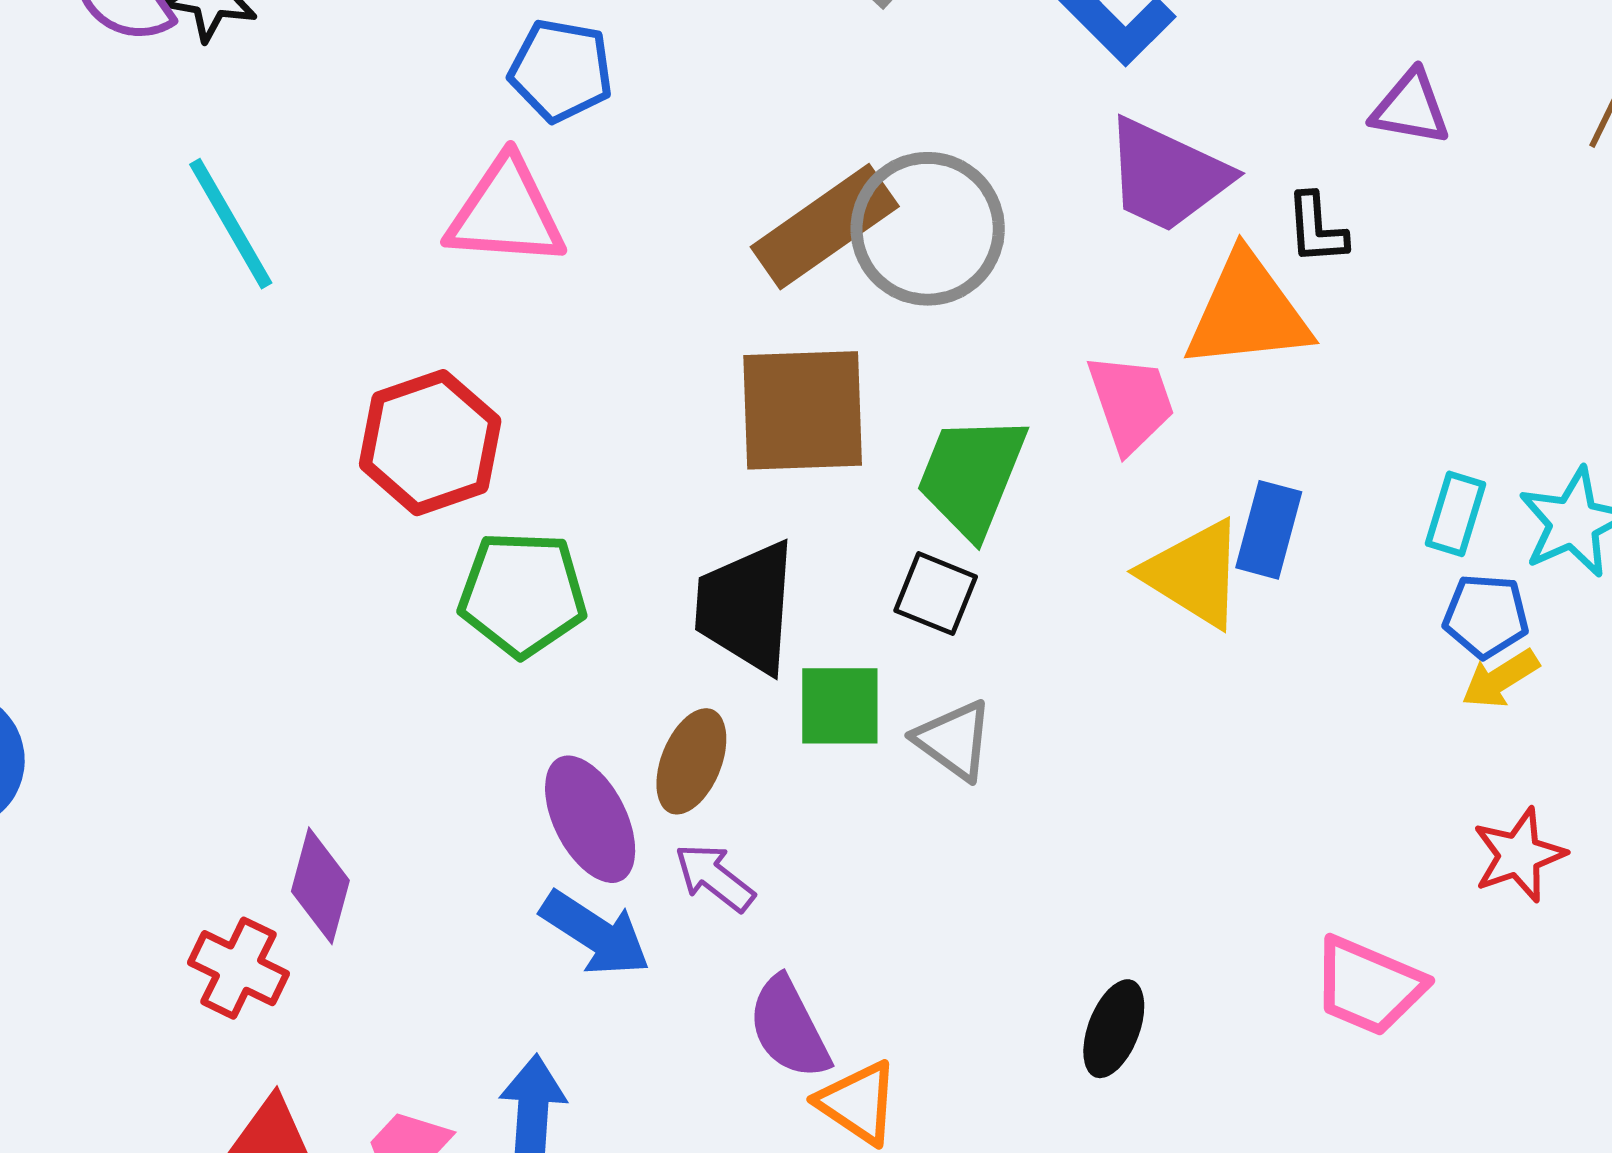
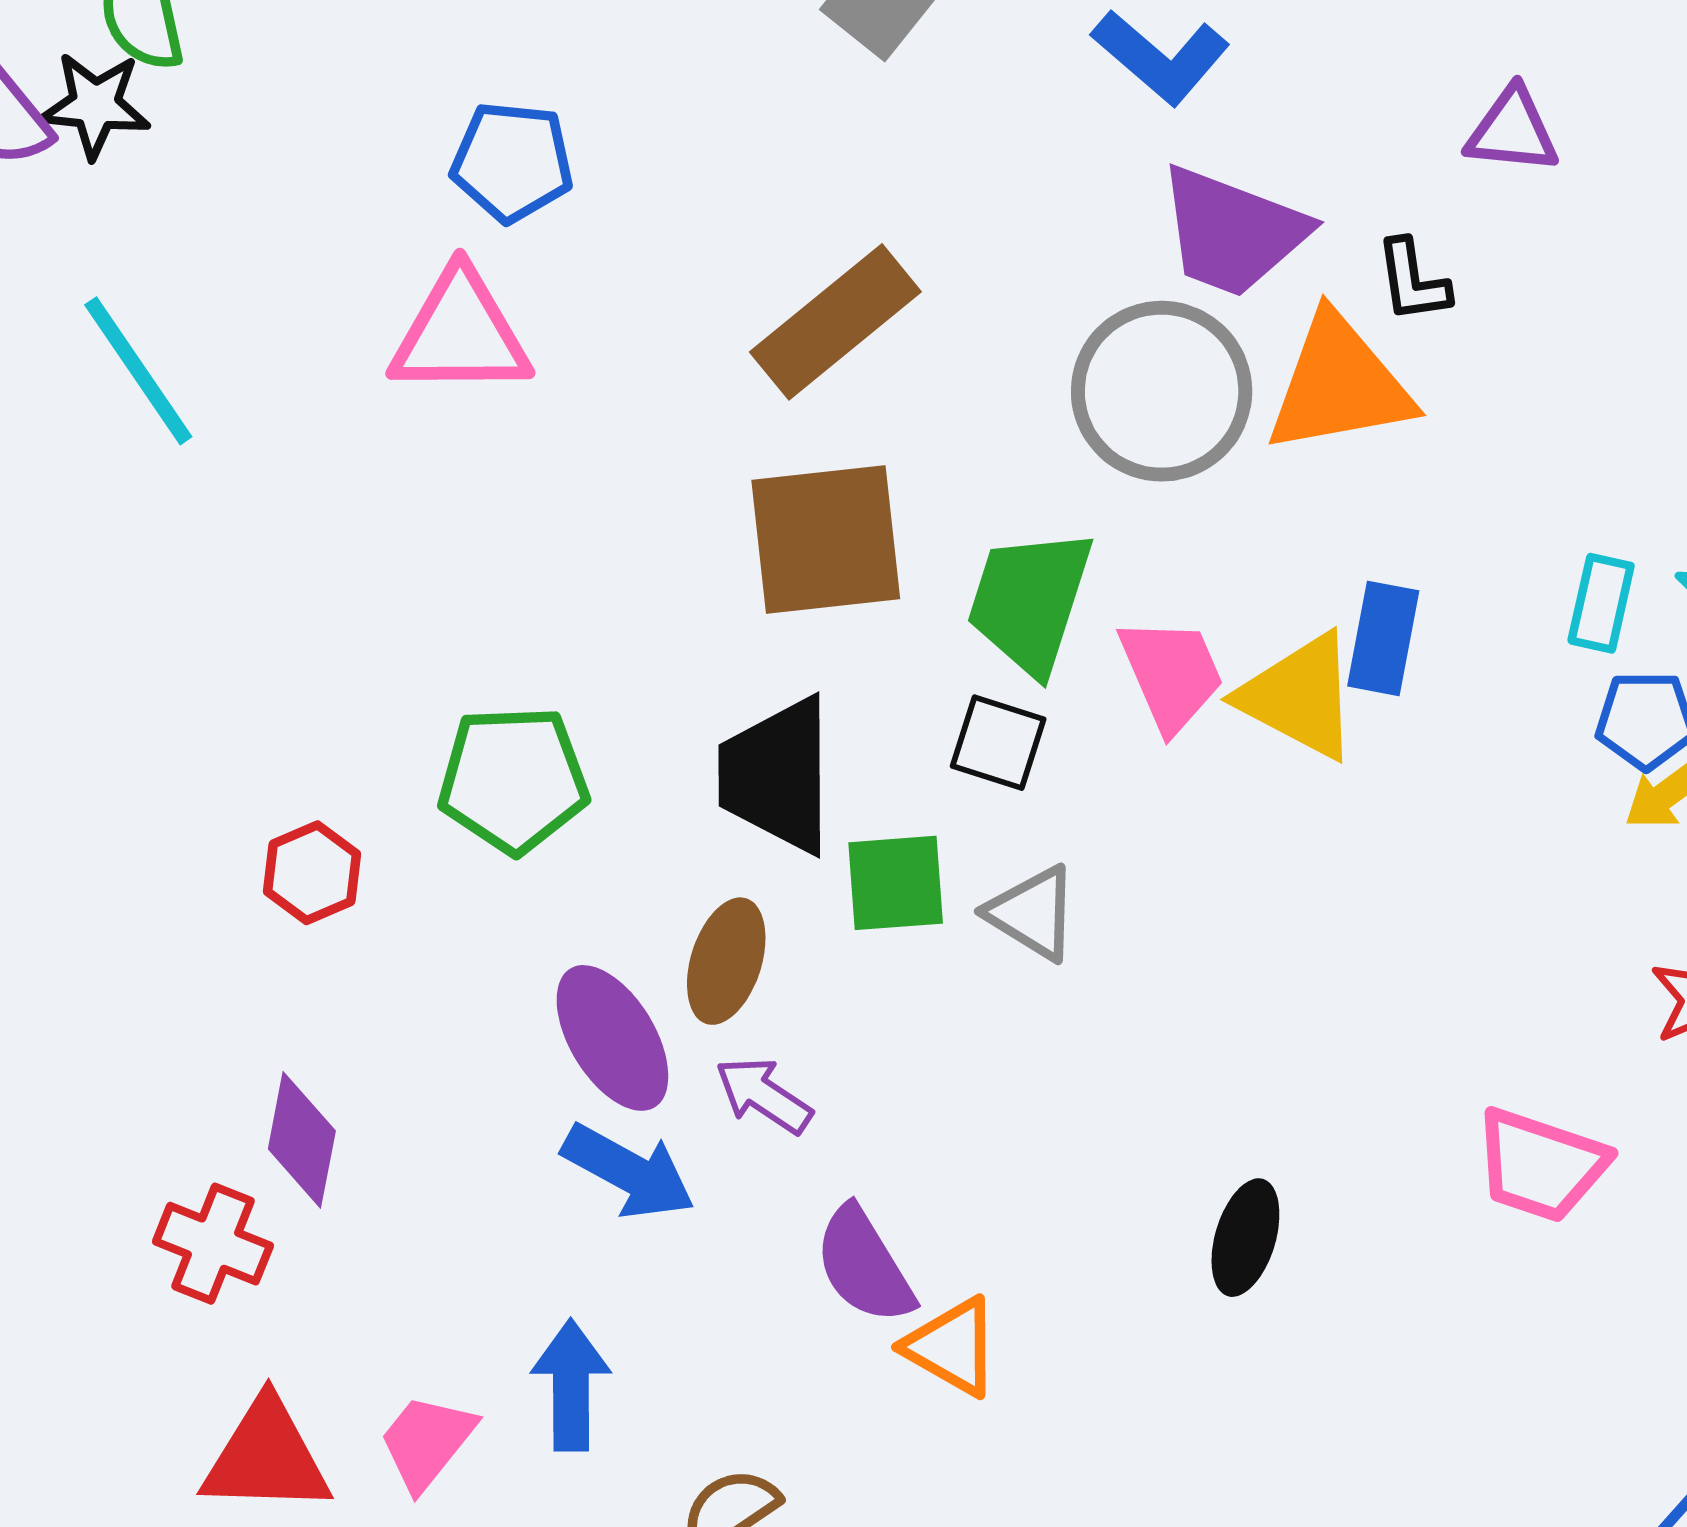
gray circle: (928, 229) -> (1162, 391), moved
pink trapezoid: (1131, 403) -> (1171, 674), moved
red hexagon: (430, 443) -> (312, 873), moved, size x0.6

